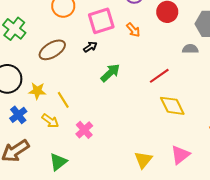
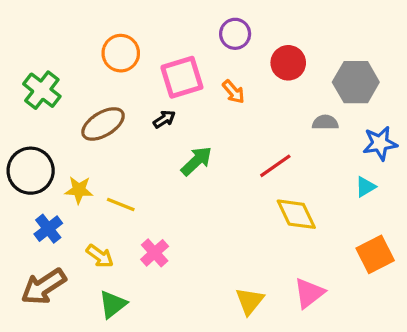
yellow line: (63, 100) -> (121, 204), turned -36
yellow arrow: (50, 121) -> (100, 256), moved

